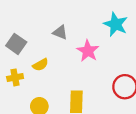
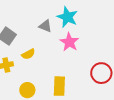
cyan star: (116, 24) -> (67, 17), moved

